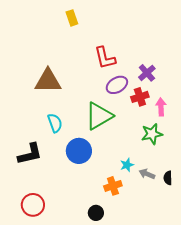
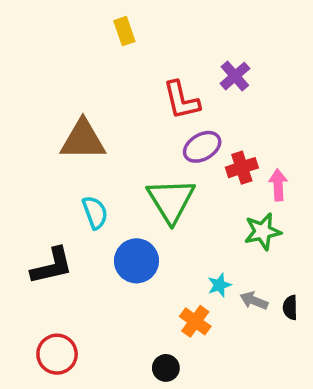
purple cross: (147, 73) -> (235, 76), moved
green triangle: (99, 116) -> (171, 200), turned -32
orange cross: (113, 186) -> (195, 321), turned -36

